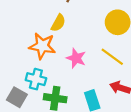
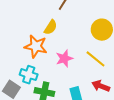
pink star: (76, 58) -> (64, 59), turned 30

